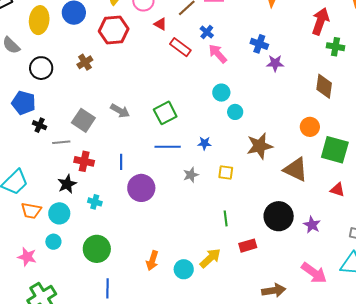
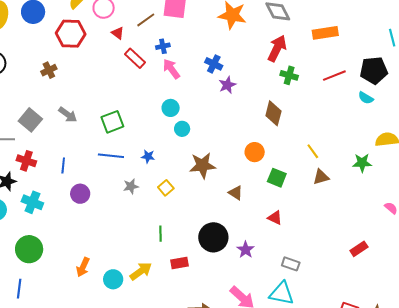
blue cross: (207, 32) -> (163, 46), turned 32
brown cross: (85, 62) -> (49, 70), moved
purple star: (275, 63) -> (227, 85), turned -30
green square: (335, 150) -> (277, 178), size x0.7
brown triangle: (296, 169) -> (236, 193), size x0.6
yellow square: (226, 172) -> (166, 188), turned 35
purple circle: (141, 188) -> (80, 194), size x0.7
cyan cross: (95, 202) -> (32, 202), size x1.5
blue line: (107, 288) -> (19, 289), moved

